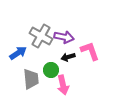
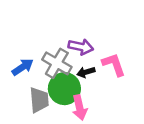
gray cross: (41, 36) -> (57, 63), moved
green circle: (51, 70) -> (64, 89), size x1.6

